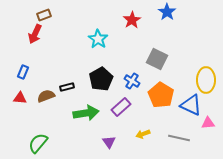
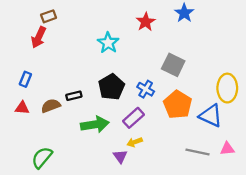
pink triangle: (208, 123) -> (227, 149), moved
yellow arrow: (143, 134) -> (135, 142), moved

